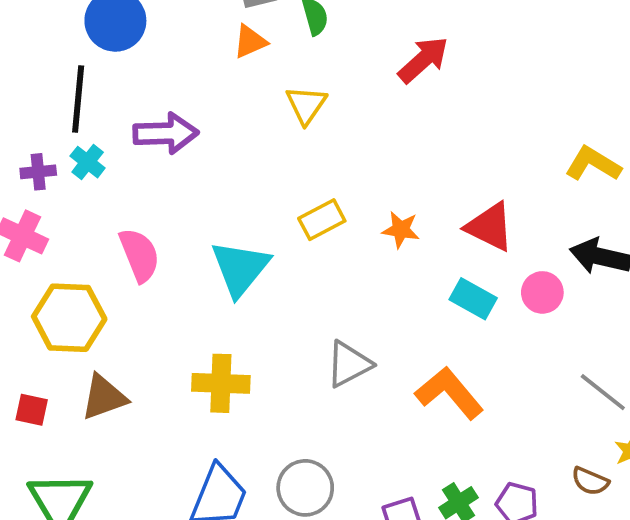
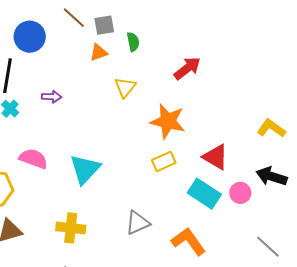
purple arrow: (166, 133) -> (52, 97), size x0.6
yellow rectangle: (322, 220) -> (164, 161), moved
orange star: (401, 230) -> (168, 121), moved, size x1.8
pink semicircle: (139, 255) -> (33, 159), turned -52
cyan rectangle: (473, 299) -> (204, 194), size x1.4

